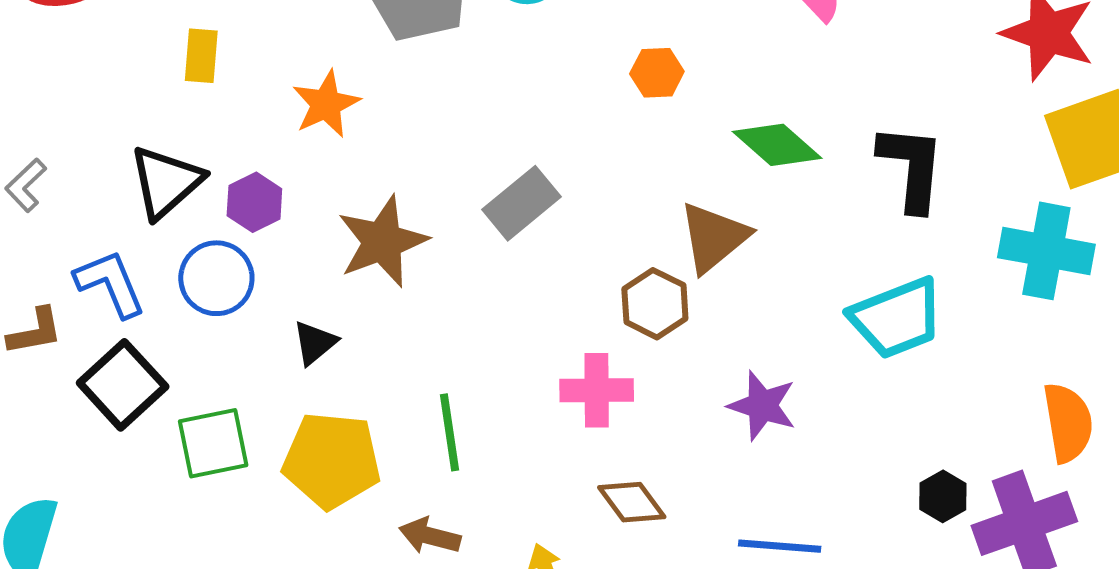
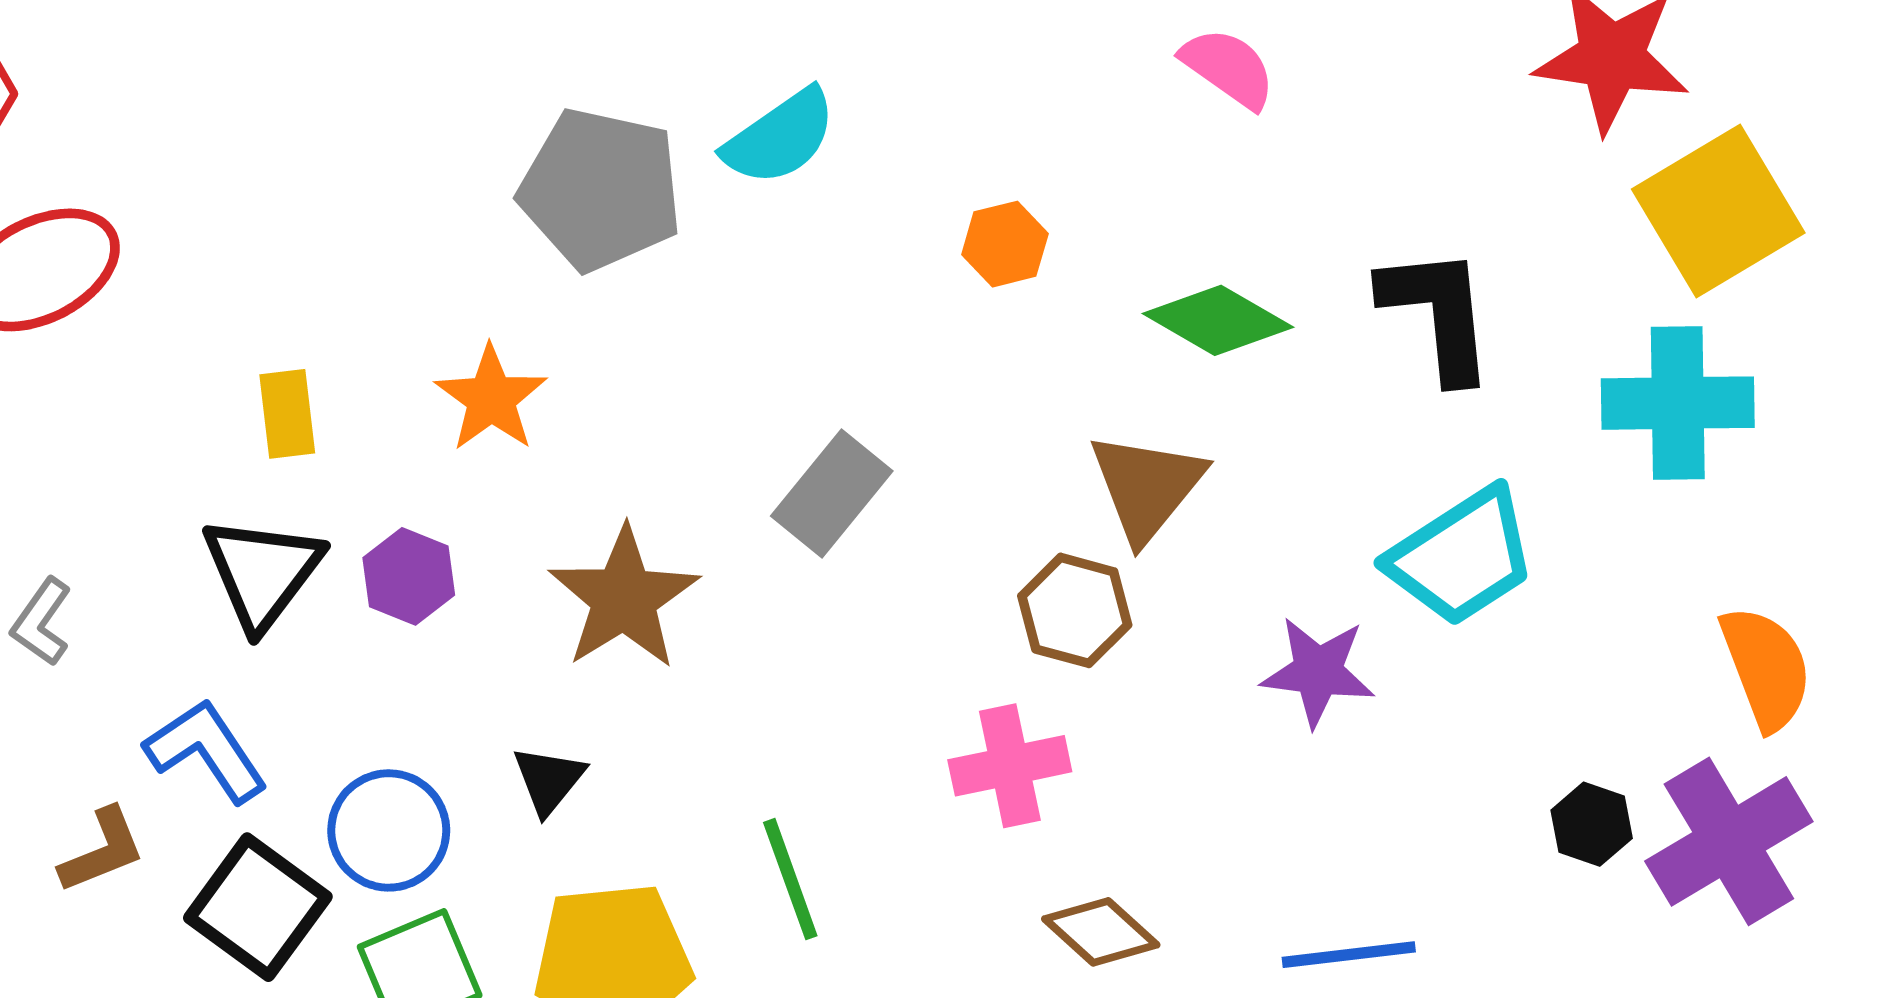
yellow rectangle: (201, 56) -> (287, 414), moved
blue circle: (216, 278) -> (389, 830), moved
purple star: (762, 406) -> (1318, 672), moved

